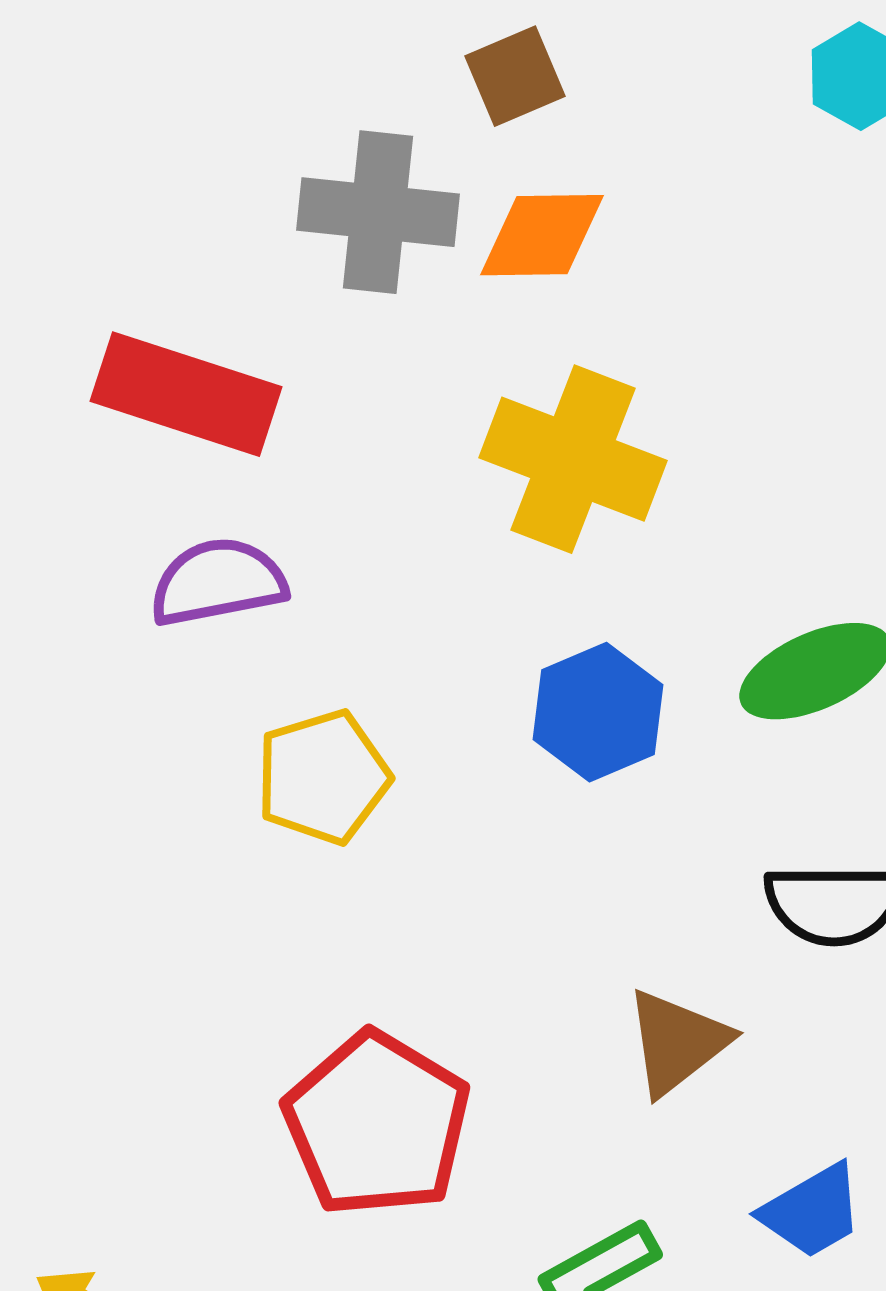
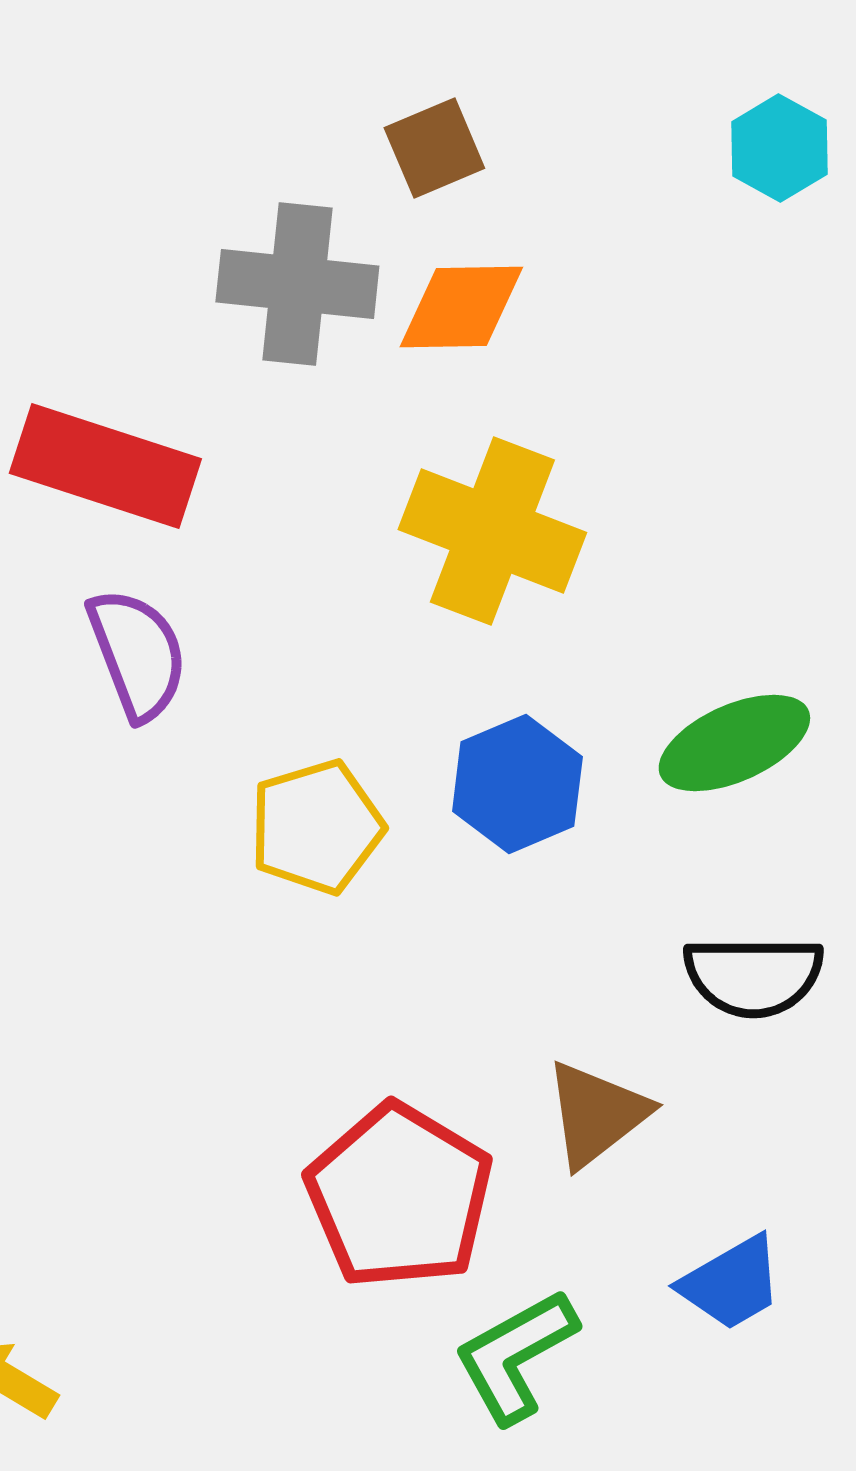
purple semicircle: (218, 582) -> (137, 654), turned 80
yellow pentagon: (323, 777) -> (316, 827), moved
red pentagon: (377, 1124) -> (399, 1196), moved

